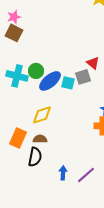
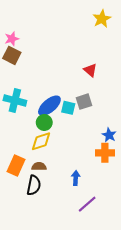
red triangle: (93, 63) -> (90, 70), moved
green circle: (36, 71) -> (44, 122), moved
blue arrow: (63, 173) -> (76, 178), moved

